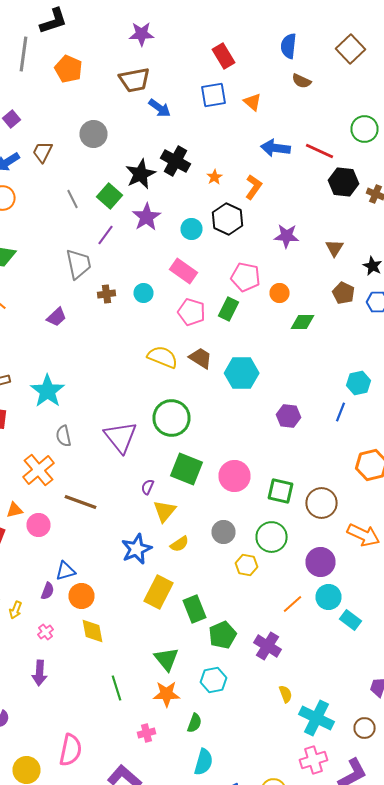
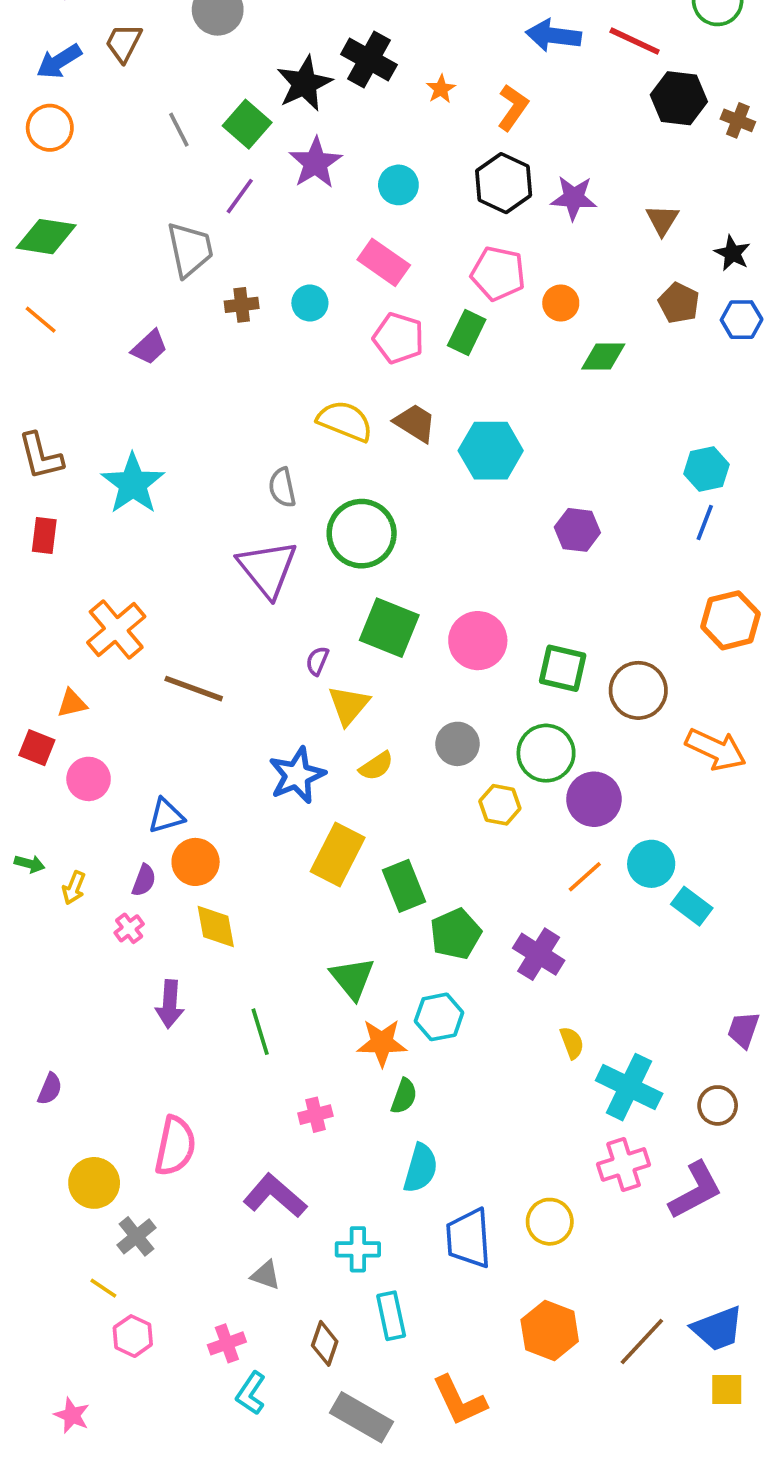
black hexagon: (228, 219) -> (504, 183), moved
blue line: (340, 412) -> (705, 523), moved
gray semicircle: (64, 436) -> (282, 487), moved
pink circle: (38, 525) -> (89, 779), moved
purple circle: (320, 562) -> (594, 799), moved
purple semicircle: (48, 591) -> (144, 880), moved
purple arrow: (40, 673) -> (170, 1004), moved
orange star: (166, 694) -> (382, 1043), moved

